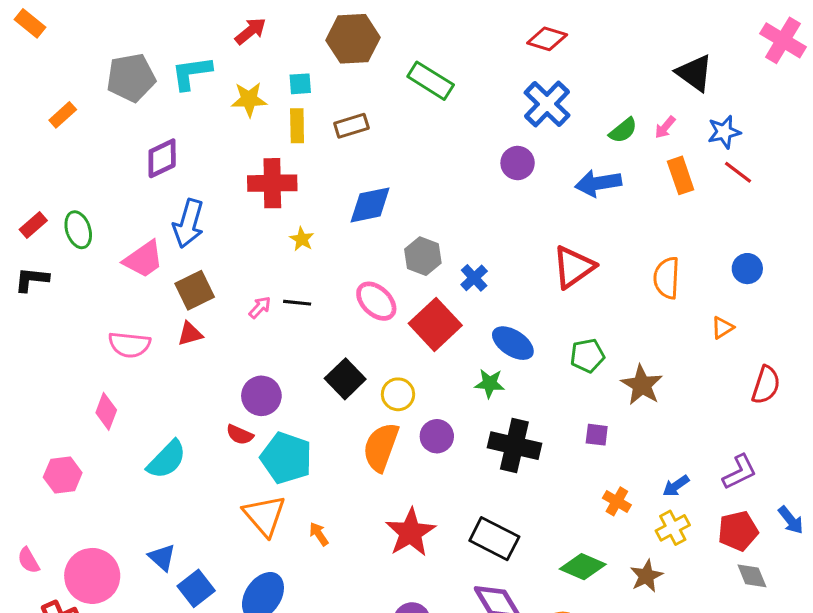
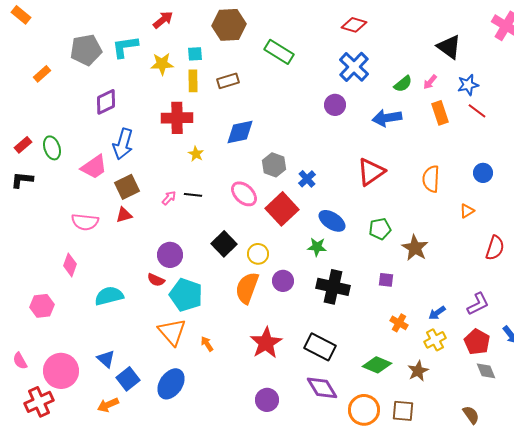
cyan semicircle: (167, 460) -> (109, 296), turned -148
red pentagon: (738, 531) -> (477, 342), turned -30

